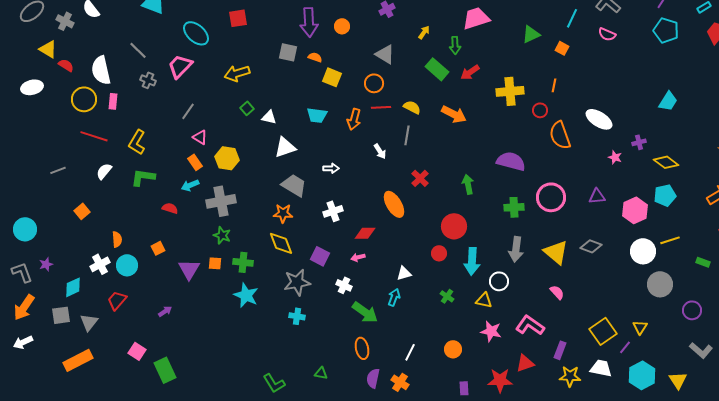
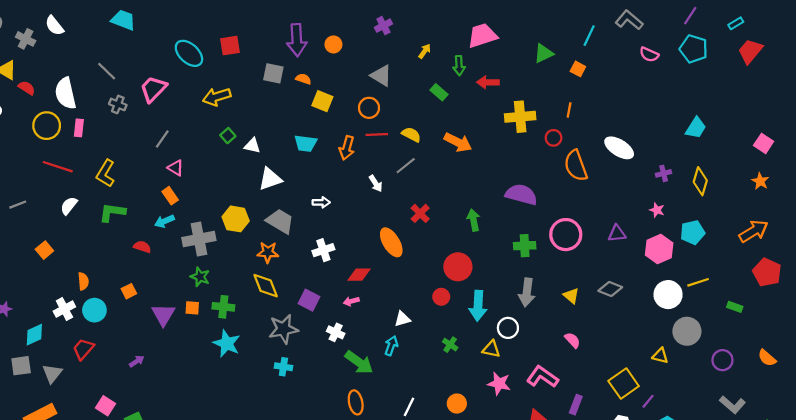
red square: (238, 18) -> (230, 46), moved
cyan ellipse: (196, 33) -> (189, 53), moved
pink semicircle: (607, 34) -> (649, 54), moved
green rectangle: (437, 69) -> (439, 92), size x0.7
red arrow: (470, 72) -> (488, 82), moved, turned 36
gray line: (407, 135) -> (406, 166), turned 42
pink star: (615, 157) -> (657, 210), moved
yellow hexagon: (227, 158) -> (236, 219), moved
yellow diamond: (666, 162) -> (700, 181), moved, turned 70
yellow triangle: (556, 252) -> (571, 296), size x0.6
yellow triangle: (640, 327) -> (660, 356), moved, turned -49

